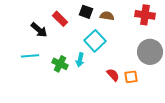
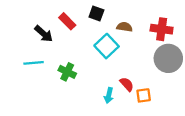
red cross: (145, 15) -> (162, 29), moved
brown semicircle: (107, 16) -> (125, 27), moved
cyan arrow: (80, 60) -> (109, 95), moved
orange square: (131, 77) -> (144, 95), moved

